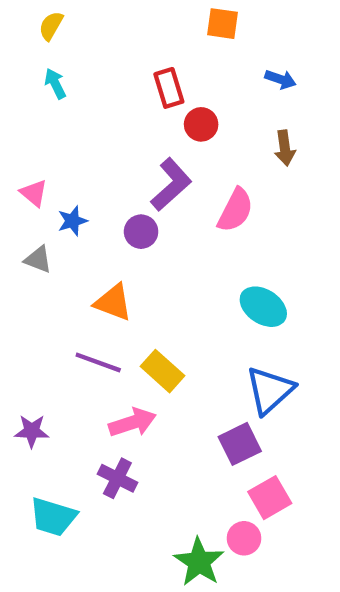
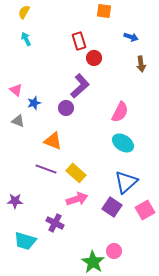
brown arrow: (285, 148) -> (141, 64), moved
pink semicircle: (235, 210) -> (120, 112), moved
pink arrow: (132, 422) -> (77, 199), moved
purple square: (240, 444) -> (112, 207), turned -30
pink square: (270, 498) -> (145, 210), moved

